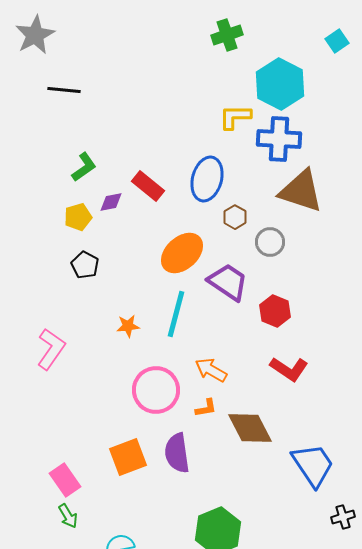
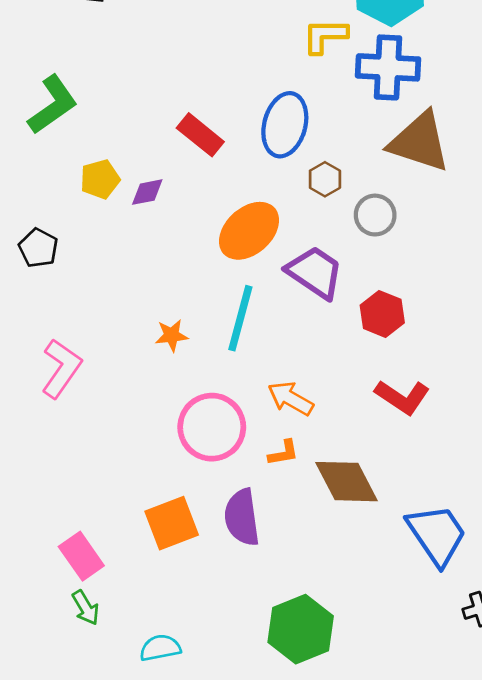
green L-shape: (84, 167) -> (53, 105), moved, size x1.4
purple diamond: (111, 202) -> (147, 192), moved
black pentagon: (85, 265) -> (38, 248), moved

